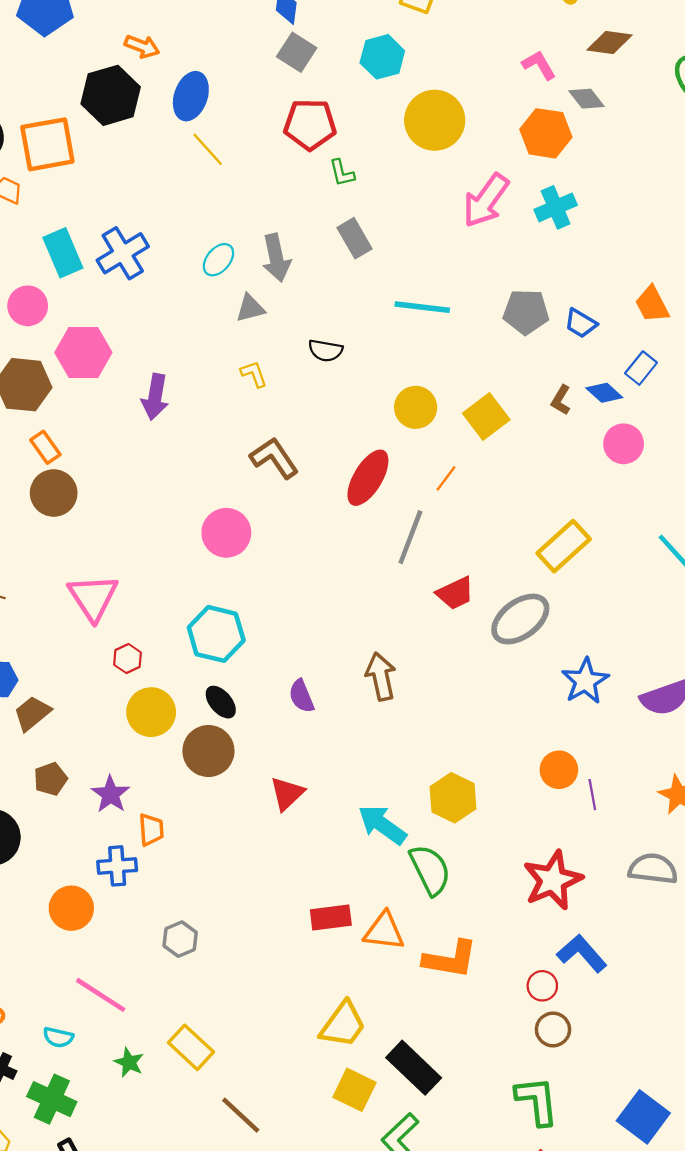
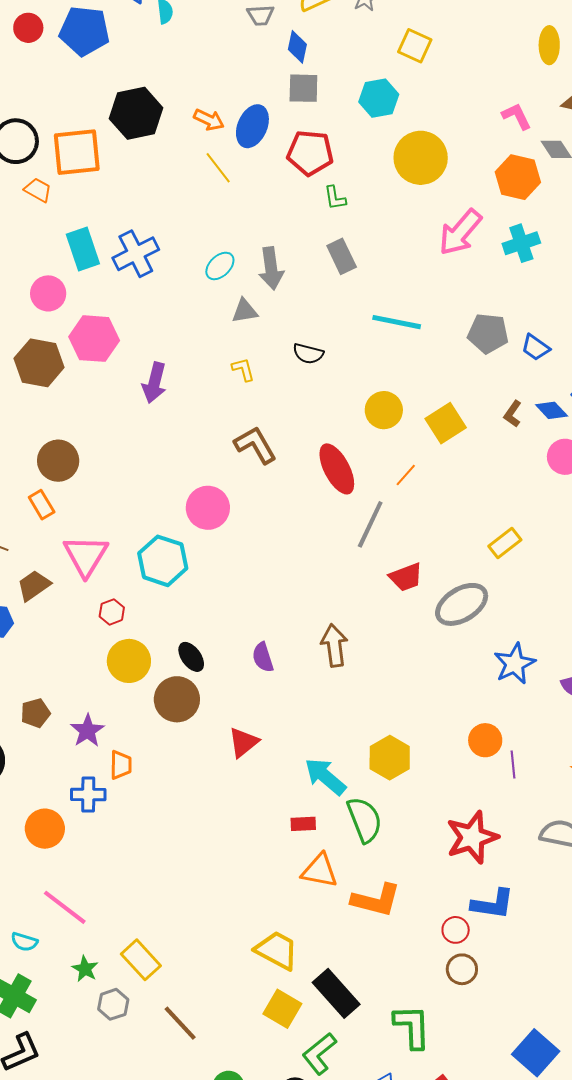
orange arrow: (142, 47) -> (209, 120), moved
gray square: (297, 52) -> (303, 88), turned -36
blue ellipse: (191, 96) -> (252, 126), moved
orange rectangle: (45, 447) -> (42, 505), moved
red ellipse: (368, 478) -> (337, 469), turned -63
yellow rectangle: (564, 546) -> (505, 543), size x0.7
cyan hexagon: (216, 634) -> (163, 561), moved
brown trapezoid: (32, 713) -> (34, 585), moved
red rectangle: (331, 917) -> (303, 824), moved, size x0.7
gray hexagon: (180, 939) -> (113, 1004), moved
blue L-shape: (582, 953) -> (493, 904), turned 135
yellow trapezoid: (343, 1025) -> (277, 950), turned -102
green L-shape: (537, 1101) -> (412, 1027), moved

